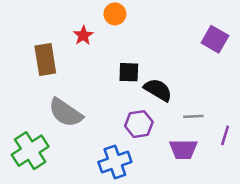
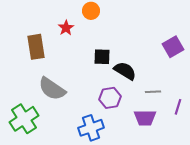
purple square: (215, 39) -> (173, 47), moved, turned 30

